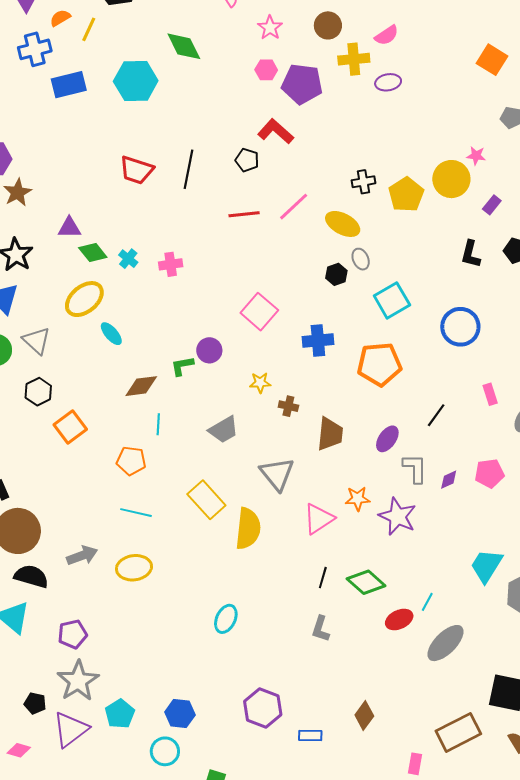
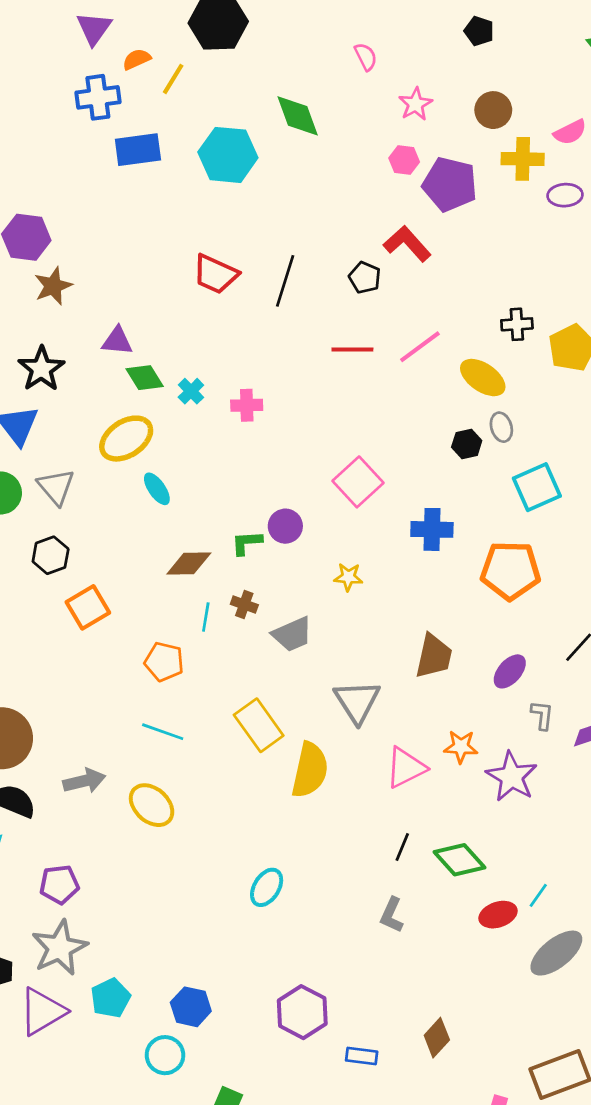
brown cross: (288, 406) -> (244, 604), moved
gray L-shape: (415, 468) -> (542, 715), size x0.7
yellow ellipse: (134, 568) -> (152, 805), turned 44

